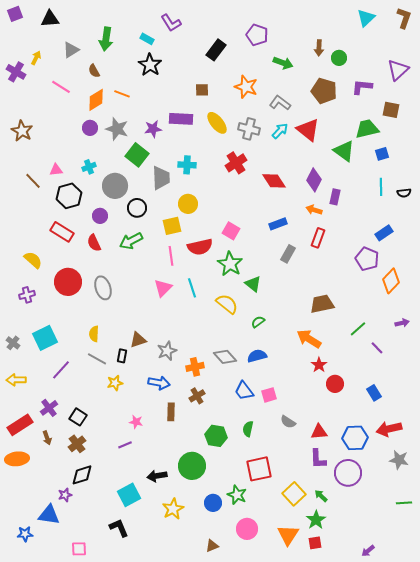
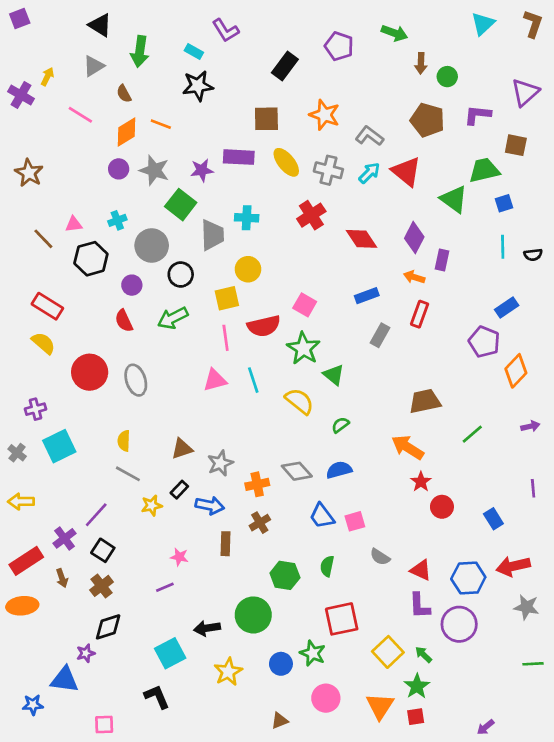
black triangle: (50, 19) -> (100, 25), moved, turned 36
green arrow: (283, 63) -> (394, 33), moved
black star: (150, 65) -> (198, 86), turned 30
brown square: (202, 90) -> (266, 119), size x1.5
red rectangle: (62, 232) -> (47, 306), moved
pink triangle: (163, 288) -> (215, 380), turned 30
purple cross: (27, 295) -> (35, 409), moved
purple line: (377, 348) -> (533, 488), moved, turned 40
black rectangle: (122, 356) -> (179, 490), moved, turned 32
purple line: (61, 370) -> (96, 515), moved
red triangle: (319, 432) -> (421, 570), turned 30

